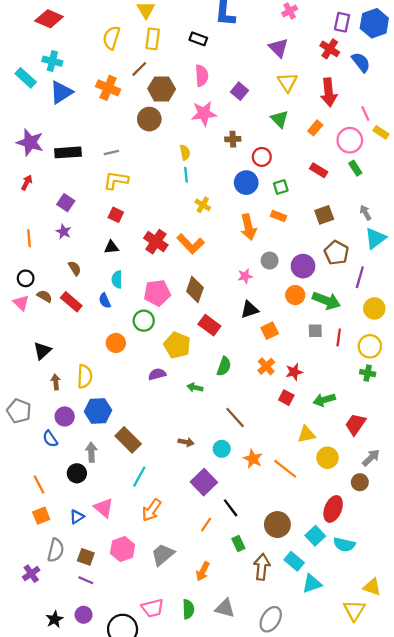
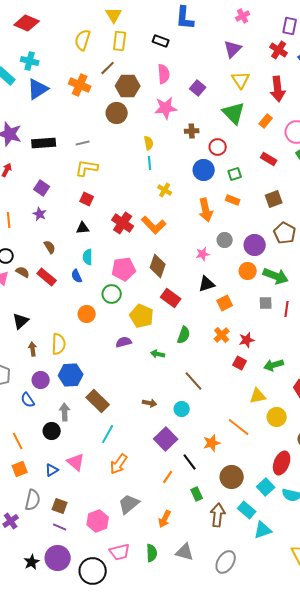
purple triangle: (279, 48) -> (233, 49), turned 30
green triangle: (280, 119) -> (234, 113), size x1.4
orange star: (253, 459) -> (212, 443), moved, turned 30
pink hexagon: (123, 549) -> (98, 521), moved
purple circle: (84, 615) -> (58, 558), size x1.6

